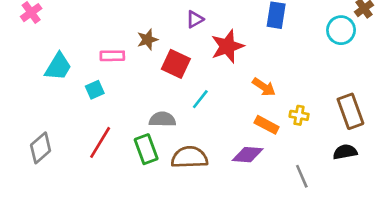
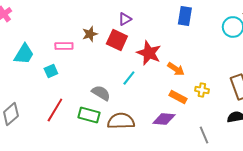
red star: (227, 46) -> (149, 53), moved, turned -30
red square: (176, 64) -> (117, 40), moved
gray semicircle: (162, 119) -> (101, 93), turned 30
green rectangle: (146, 149) -> (89, 115), turned -55

